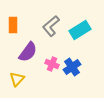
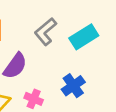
pink cross: (52, 64) -> (34, 99), moved

